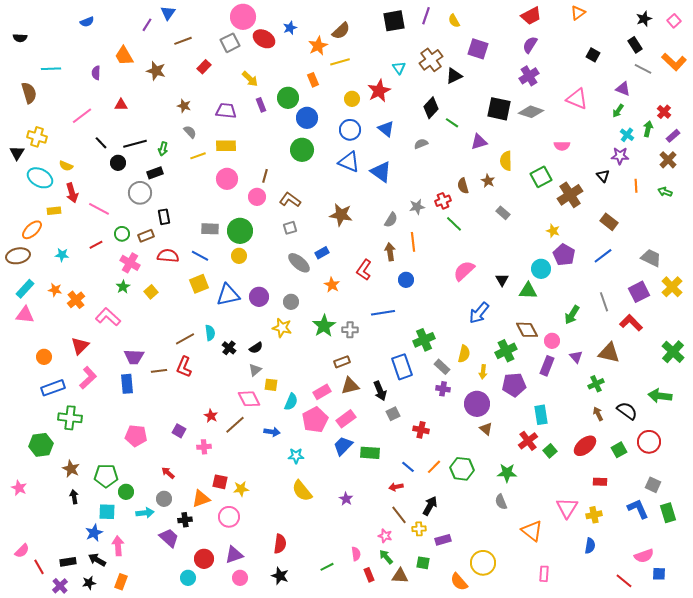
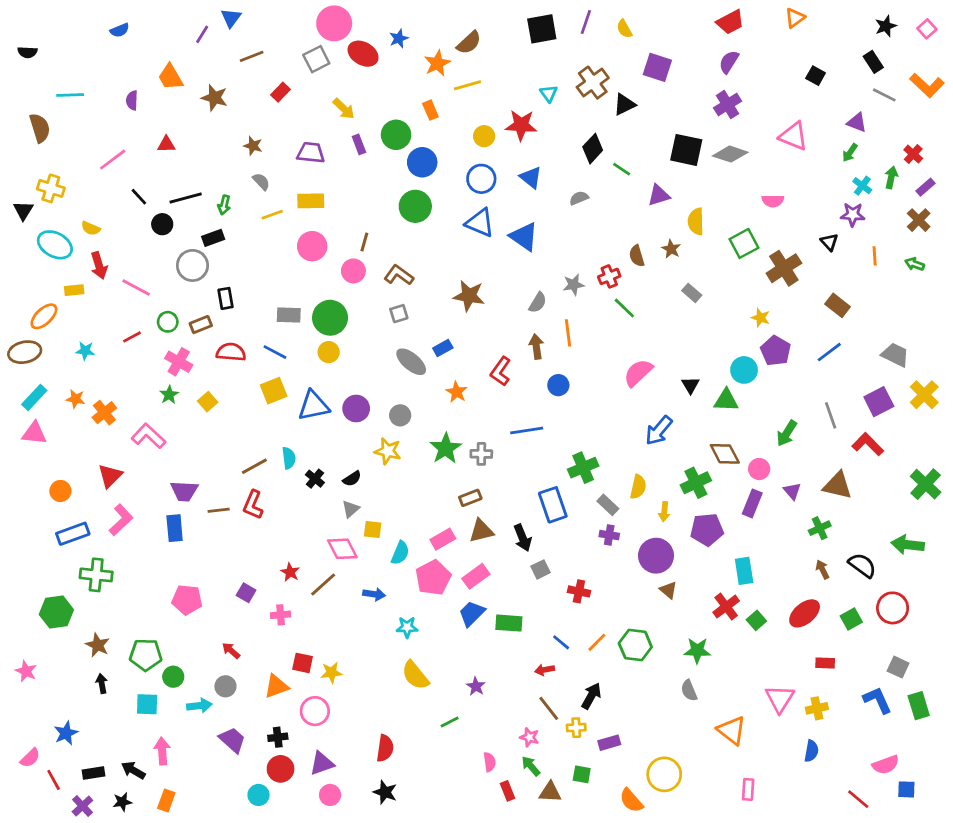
red star: (379, 91) -> (521, 125), turned 30
black cross: (185, 520) -> (278, 737), moved
blue star: (94, 533) -> (66, 733), moved
green line: (327, 567) -> (450, 722), moved

